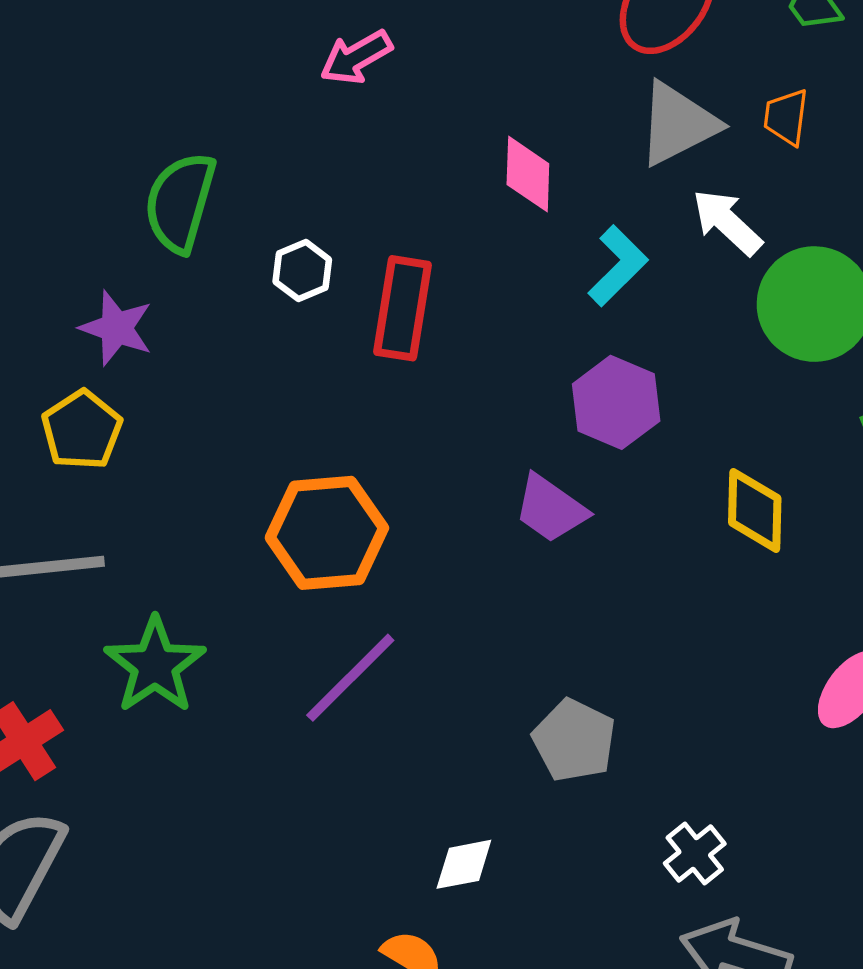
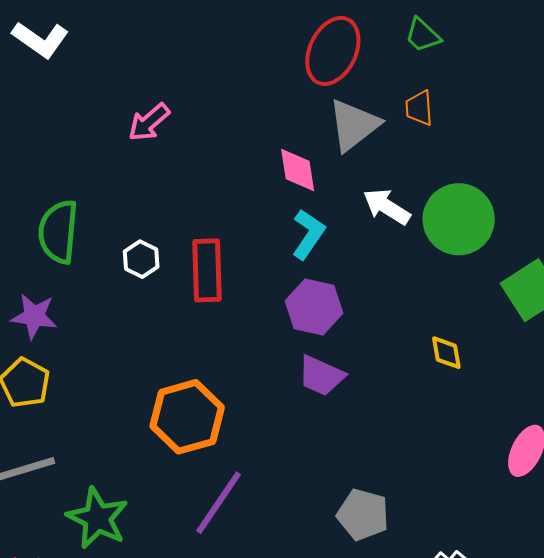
pink diamond: (528, 174) -> (298, 170), moved
white arrow: (727, 222) -> (387, 207), moved
cyan L-shape: (618, 266) -> (308, 234), moved
purple hexagon: (616, 402) -> (314, 307), moved
yellow diamond: (755, 510) -> (446, 353), size x0.7

